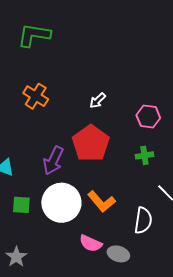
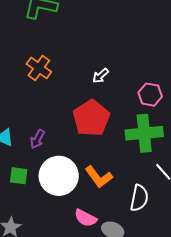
green cross: (144, 155) -> (144, 133), size x2.0
purple arrow: (53, 161) -> (37, 139), moved, size x0.7

